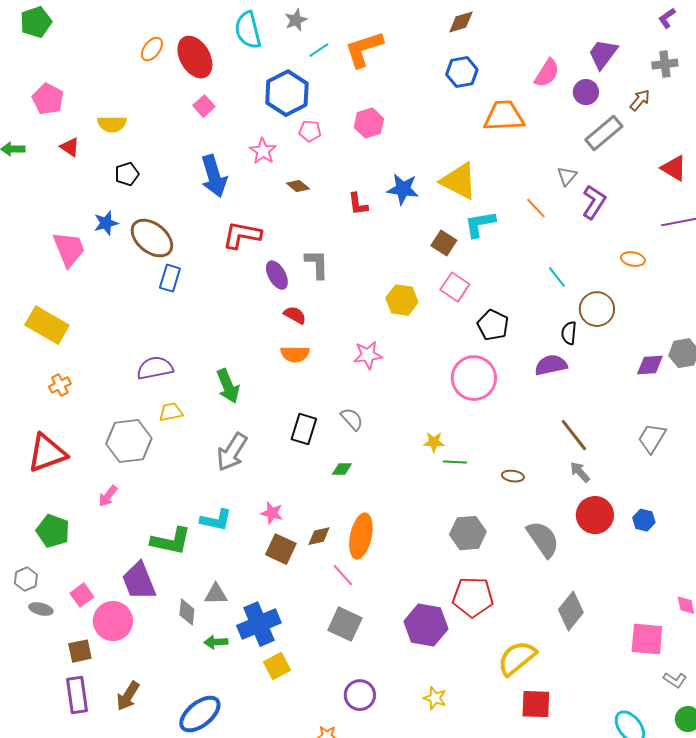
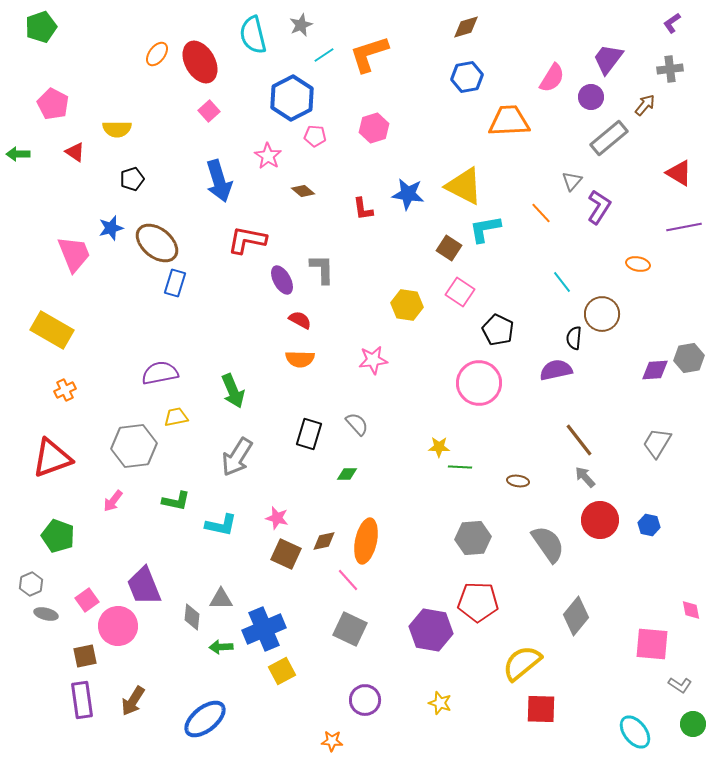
green L-shape: (171, 541) -> (176, 501), moved, size x0.7

